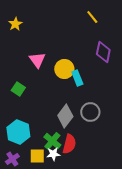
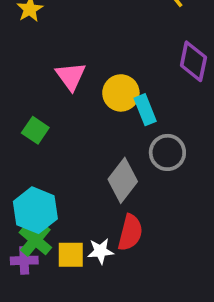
gray circle: (90, 112) -> (167, 152), moved
green cross: (52, 141) -> (35, 240), moved
purple cross: (12, 159) -> (24, 260), turned 32

